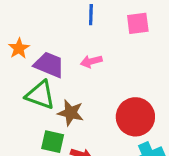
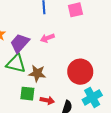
purple trapezoid: (49, 65) -> (20, 43), turned -65

